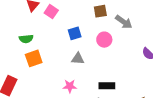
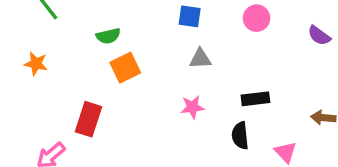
blue square: (75, 33) -> (190, 16), turned 32
pink circle: (104, 40) -> (257, 18), moved

